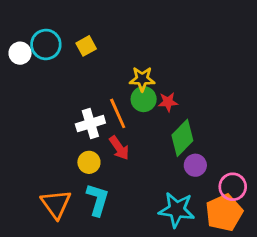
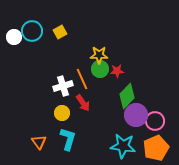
purple circle: (195, 165) -> (136, 115), size x1.5
pink circle: (233, 187) -> (155, 121), moved
orange triangle: (56, 204) -> (39, 142), size x0.7

